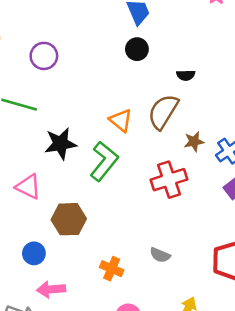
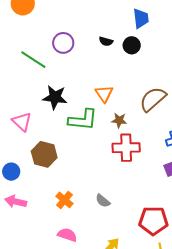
purple circle: (44, 56) -> (63, 43), moved
black semicircle: (186, 75) -> (106, 41), moved
brown semicircle: (163, 112) -> (153, 99), moved
brown star: (194, 142) -> (119, 120), moved
green L-shape: (104, 161) -> (83, 120), turned 40

